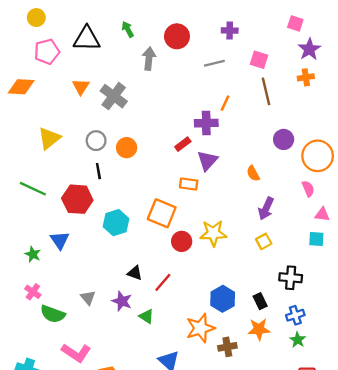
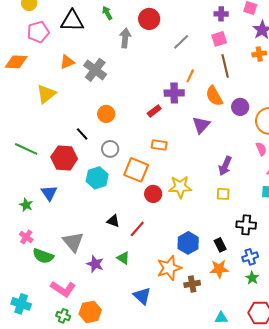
purple cross: (230, 30) -> (221, 14), moved
pink square: (259, 60) -> (219, 39), turned -35
gray line: (214, 63) -> (181, 42), turned -30
orange triangle: (81, 87) -> (67, 62), turned 35
yellow triangle: (49, 138) -> (46, 94), moved
gray circle: (96, 141) -> (110, 149), moved
purple triangle: (207, 161) -> (201, 125), moved
black line: (98, 171) -> (82, 134), turned -32
orange semicircle: (253, 173) -> (214, 96), moved, size x1.5
yellow square: (264, 241) -> (223, 194), turned 32
gray triangle: (88, 298) -> (73, 242), size x1.6
purple star: (122, 301) -> (95, 264), moved

